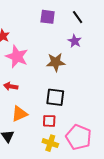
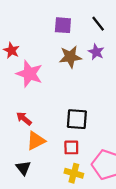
brown star: (56, 62) -> (70, 57), moved
red arrow: (11, 86) -> (24, 118), moved, turned 32

